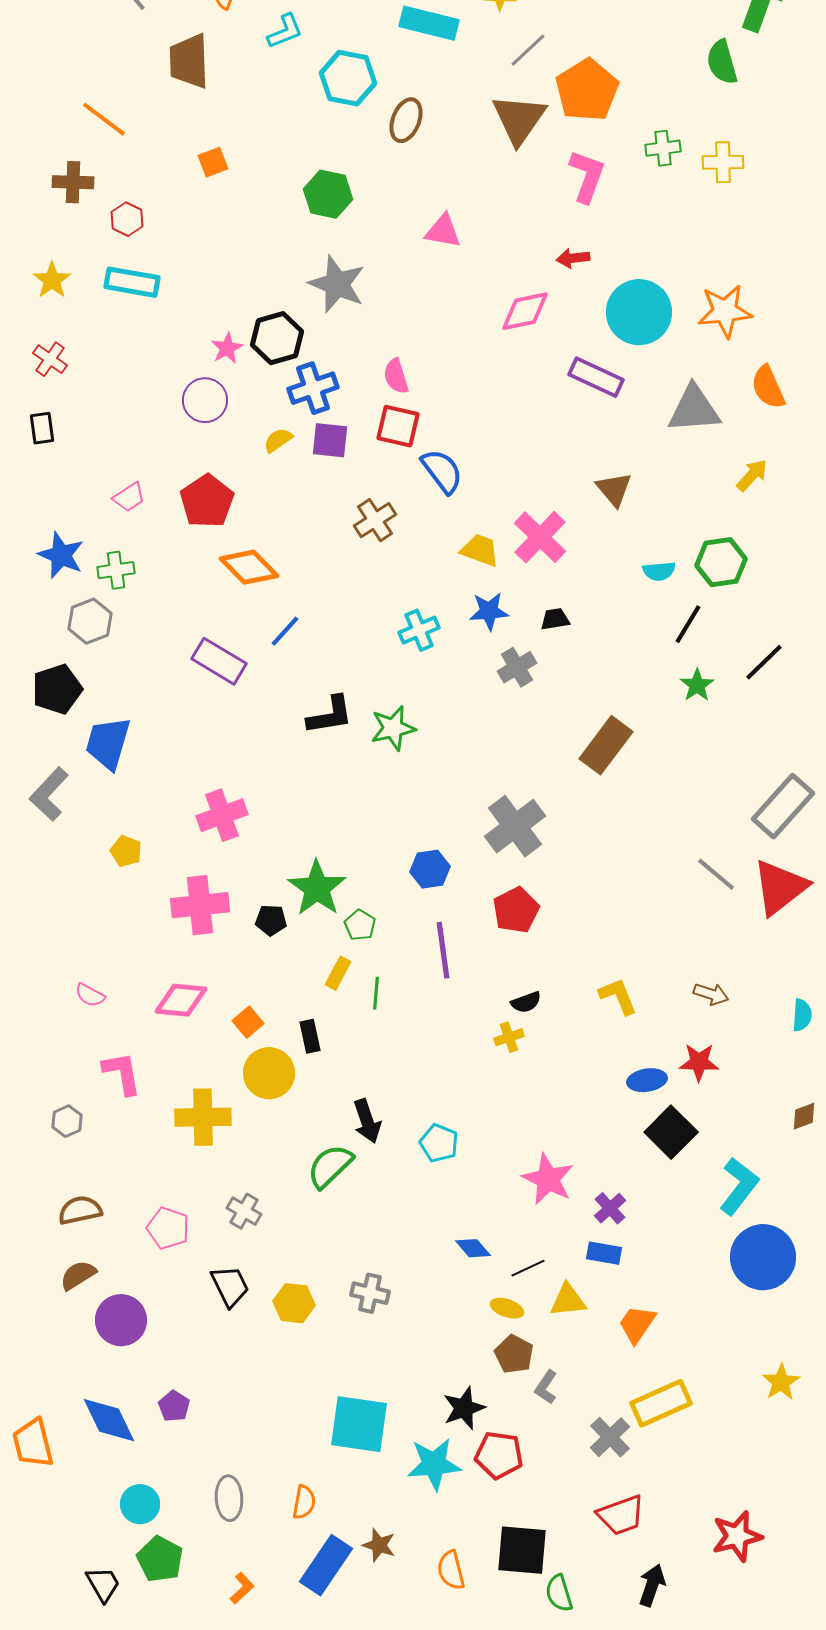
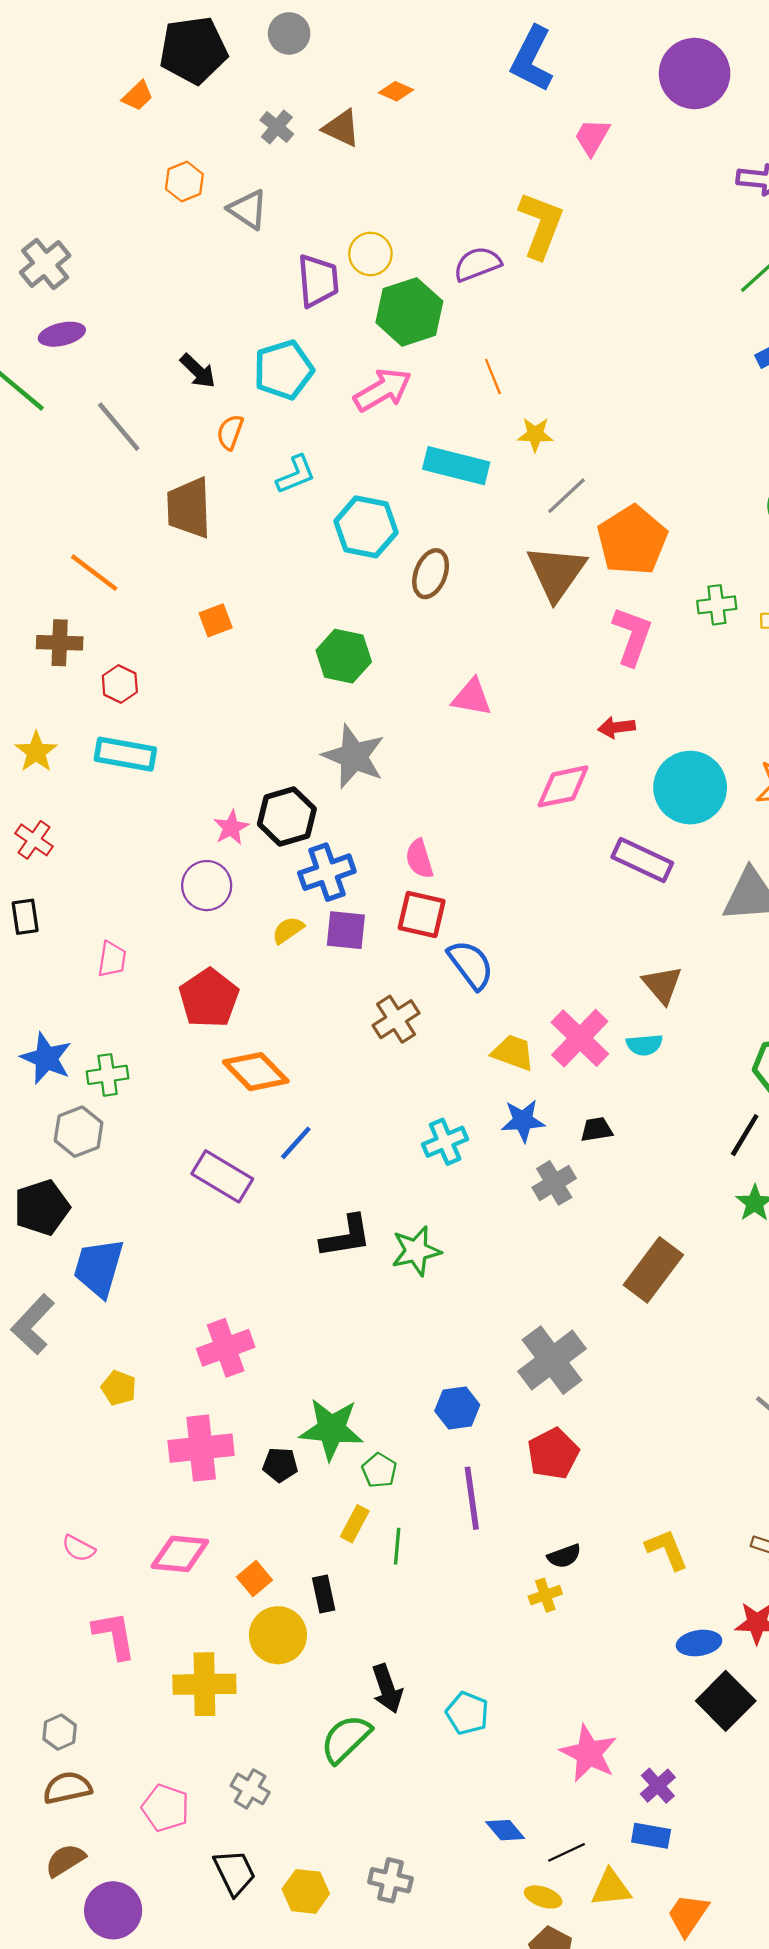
pink trapezoid: (129, 497) -> (112, 959), moved, turned -48
cyan semicircle: (659, 571) -> (644, 1045), moved
green star: (317, 888) -> (331, 1429), turned -30
gray hexagon: (67, 1121) -> (60, 1732), moved

